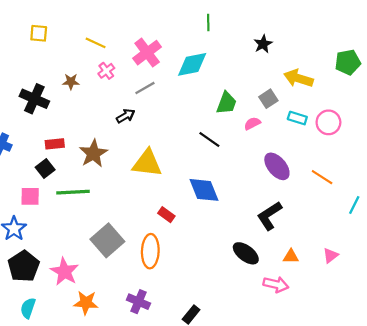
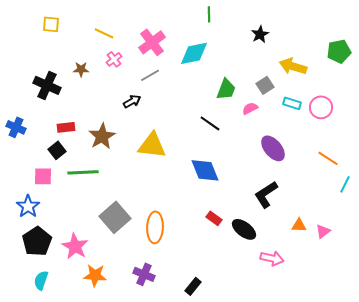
orange line: (322, 177) -> (328, 158), moved
red rectangle: (166, 215) -> (214, 218), moved
orange triangle: (291, 257) -> (299, 225), moved

